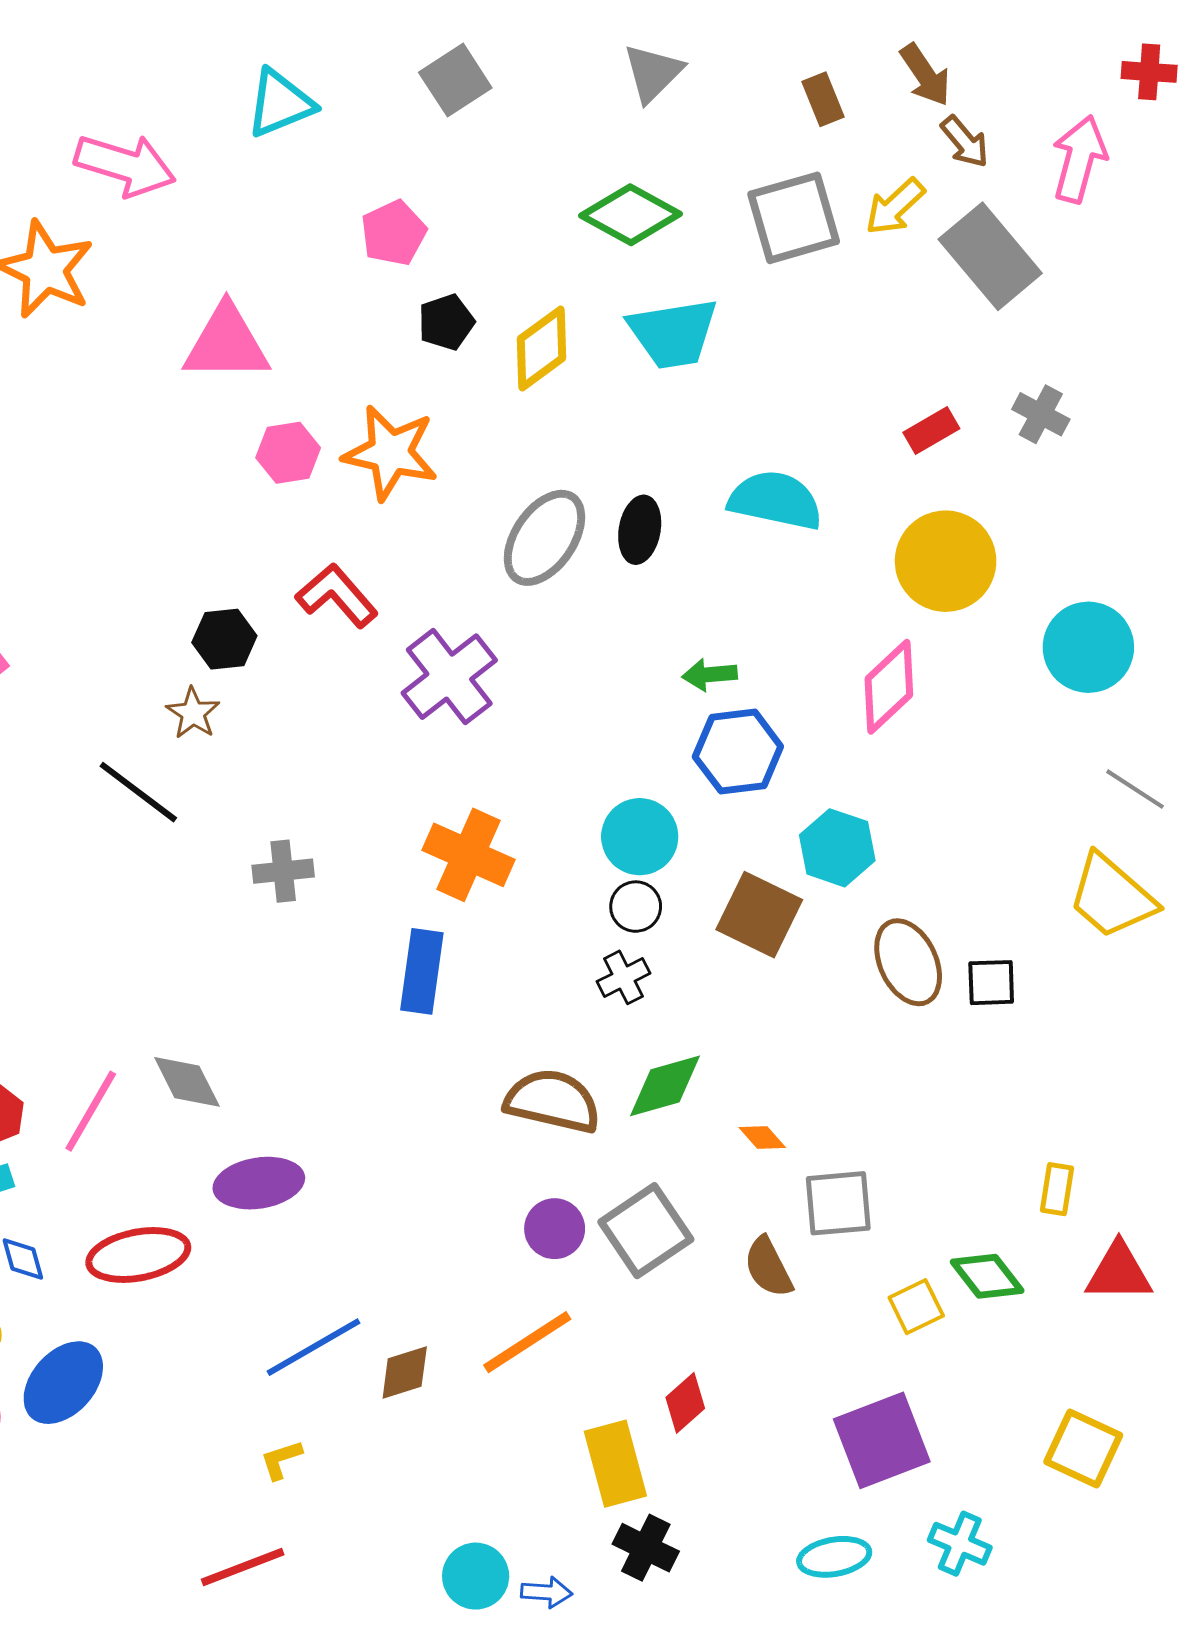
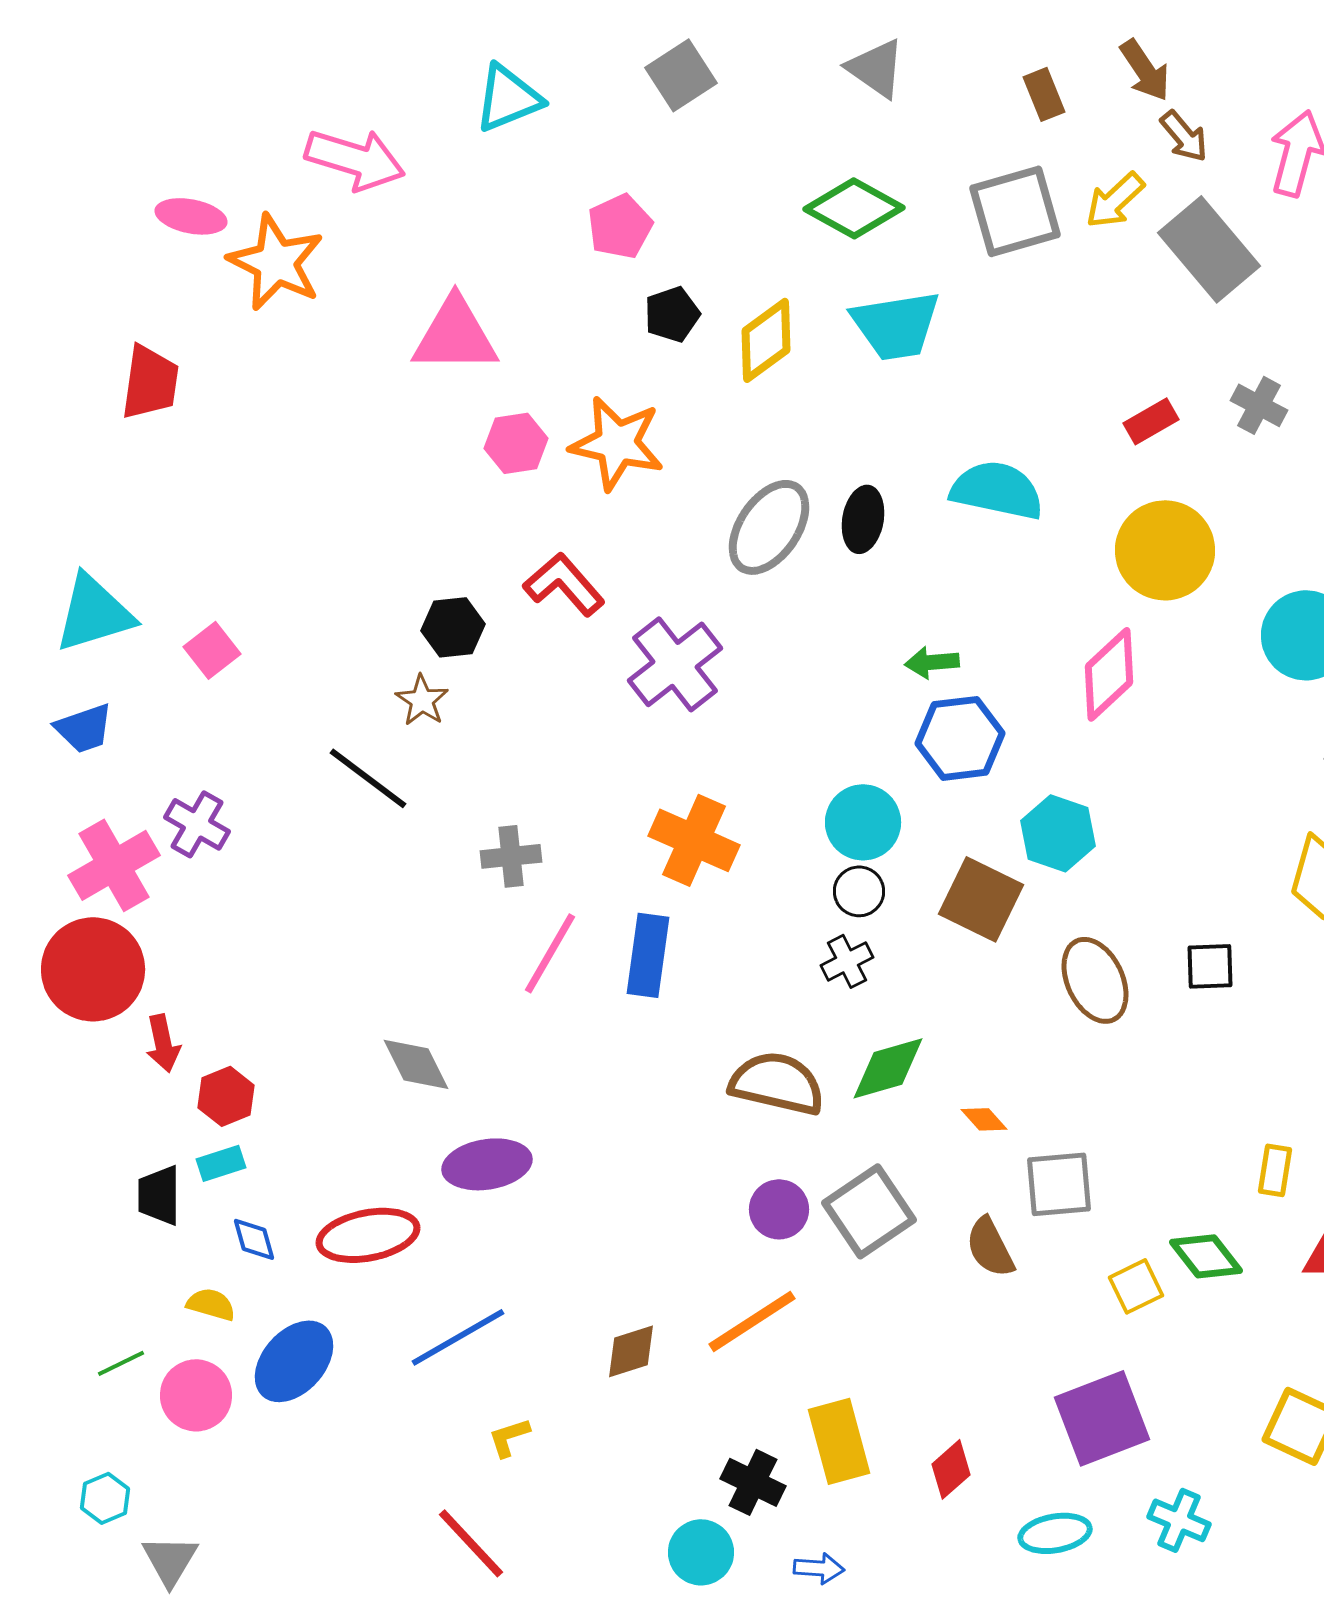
gray triangle: (653, 73) -> (876, 68), turned -40
brown ellipse: (908, 962) -> (1095, 980), moved
pink line: (91, 1111) -> (550, 953), moved
blue line: (314, 1347) -> (458, 1337), moved
red diamond: (685, 1403) -> (951, 1469), moved
black cross: (646, 1548) -> (753, 1482), moved
red line: (243, 1567) -> (471, 1543), turned 68
blue arrow: (547, 1592) -> (819, 1568), moved

